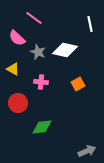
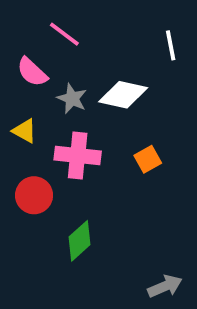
pink cross: (41, 82) -> (78, 155), size x1.6
green diamond: (42, 127) -> (80, 241), turned -35

